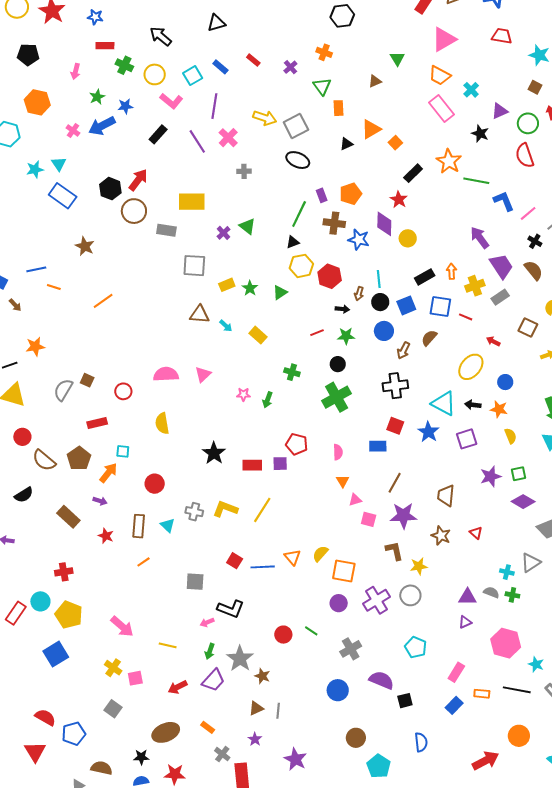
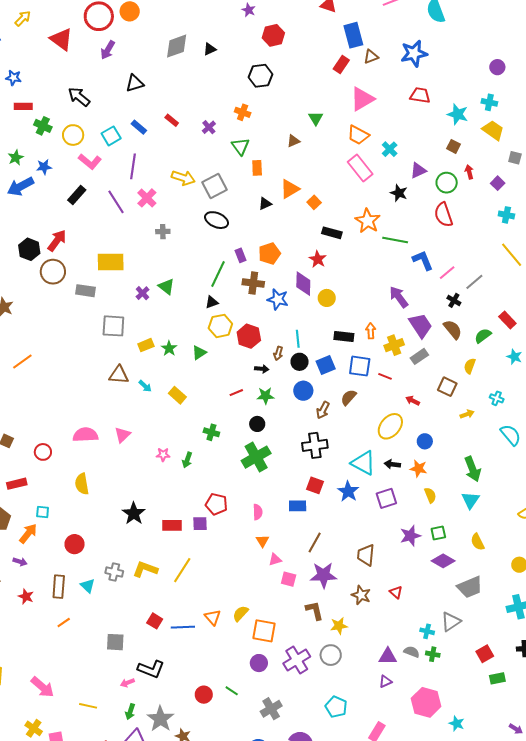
black rectangle: (413, 173) -> (332, 233), turned 60
black rectangle: (425, 277) -> (344, 337), turned 36

